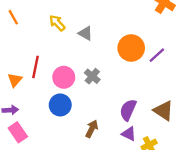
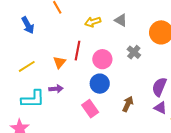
yellow arrow: (57, 23) -> (93, 22), moved, turned -63
gray cross: (92, 76) -> (134, 52), moved
pink rectangle: (18, 132) -> (90, 109), moved

